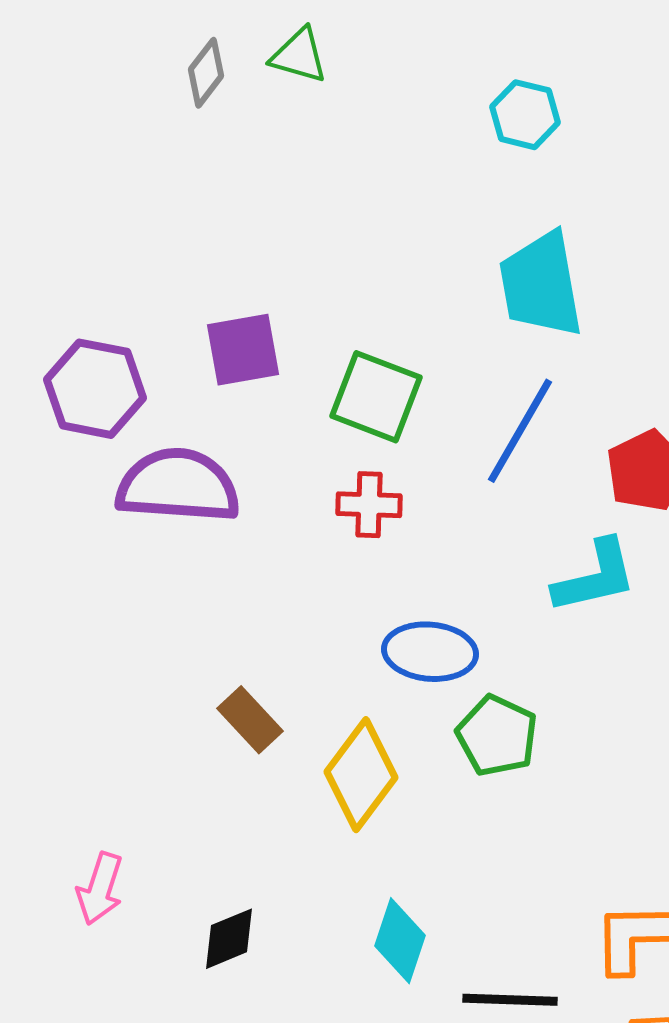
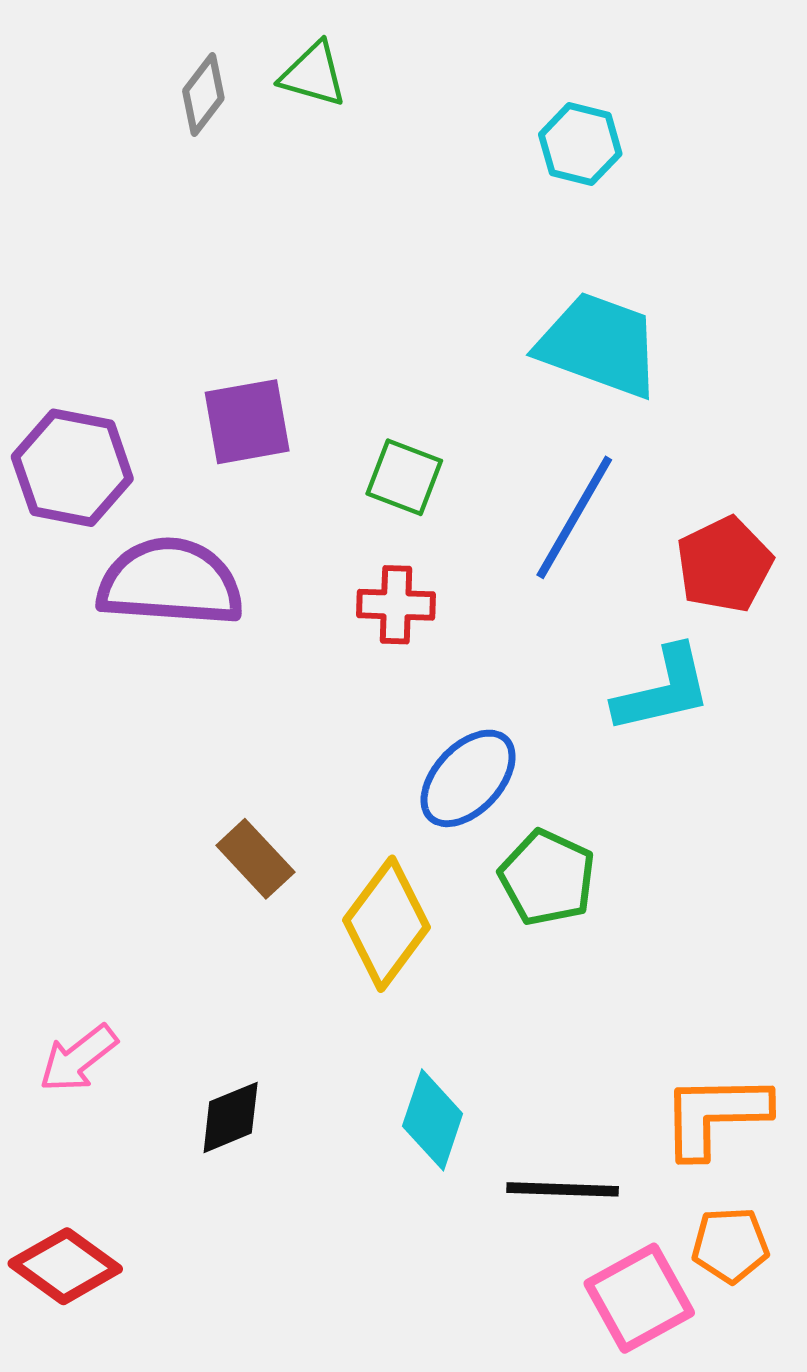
cyan trapezoid: (541, 285) -> (599, 345), turned 120
green square: (376, 397) -> (404, 477), size x0.7
blue ellipse: (430, 652) -> (468, 778), turned -52
pink arrow: (100, 889) -> (78, 1058), turned 34

